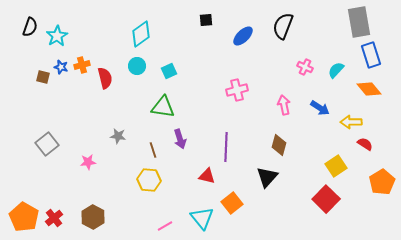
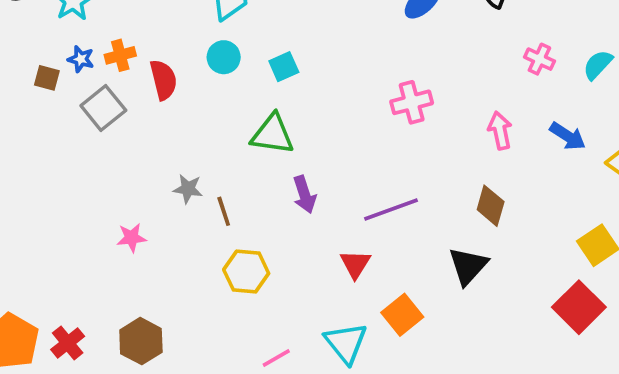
gray square: (47, 144) -> (103, 108), moved
purple line: (226, 147) -> (391, 209), turned 68
brown line: (153, 150) -> (224, 211), moved
red triangle: (207, 176) -> (355, 264), turned 48

